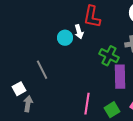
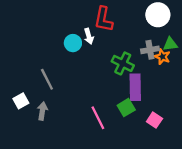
gray arrow: (28, 104) -> (42, 111), moved
pink line: (87, 104) -> (98, 118), turned -35
green square: (112, 110) -> (126, 108), moved

